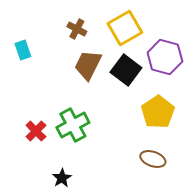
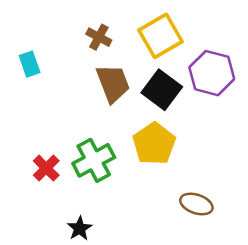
brown trapezoid: (88, 65) -> (113, 83), turned 132
yellow pentagon: (158, 112) -> (154, 144), moved

